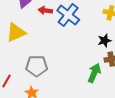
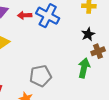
gray pentagon: (37, 66) -> (40, 76), moved

